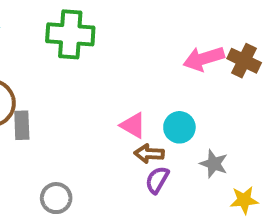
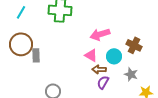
pink arrow: (204, 59) -> (100, 34), moved
brown cross: (244, 61) -> (134, 45), moved

